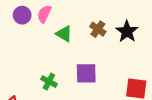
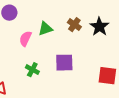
pink semicircle: (44, 14) -> (25, 39), moved
green triangle: (64, 34) -> (45, 29), turned -49

